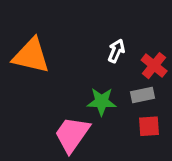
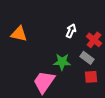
orange triangle: (31, 56) -> (19, 34), size x0.7
gray rectangle: (143, 95) -> (87, 58), turned 48

